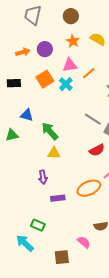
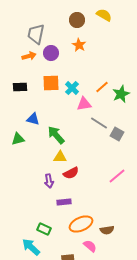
gray trapezoid: (33, 15) -> (36, 34), moved
yellow semicircle: (98, 39) -> (104, 15), moved
pink triangle: (70, 65) -> (84, 104), moved
orange line: (89, 73) -> (102, 87), moved
orange square: (45, 79) -> (51, 83), turned 30
red semicircle: (97, 150) -> (71, 173), moved
orange ellipse: (89, 188) -> (81, 224), moved

